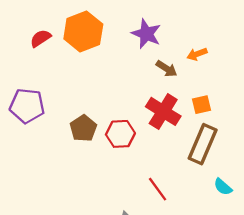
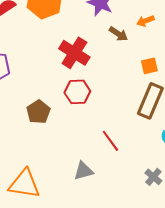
red cross: (163, 111) -> (74, 53), moved
brown pentagon: (83, 128) -> (38, 112), moved

